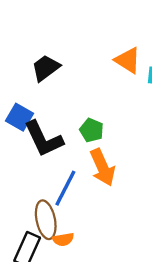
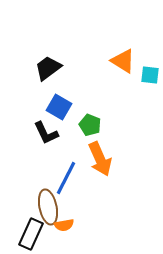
blue square: (20, 117) -> (59, 107), moved
black L-shape: (44, 139) -> (46, 133), size x0.7

